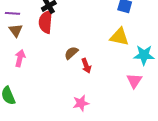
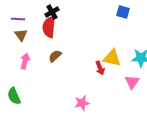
yellow triangle: (119, 37) -> (112, 58), moved
brown semicircle: (71, 53) -> (55, 56), moved
red arrow: (86, 66) -> (100, 68), moved

